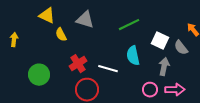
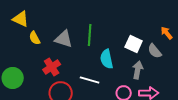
gray triangle: (85, 20) -> (64, 39), moved
green line: (129, 25) -> (90, 35), moved, turned -60
white line: (108, 69) -> (90, 80), moved

